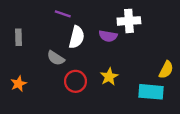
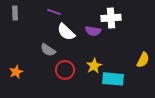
gray rectangle: (19, 37) -> (15, 13), moved
white semicircle: (77, 37) -> (66, 32), turned 120
cyan rectangle: (151, 92) -> (113, 79), moved

